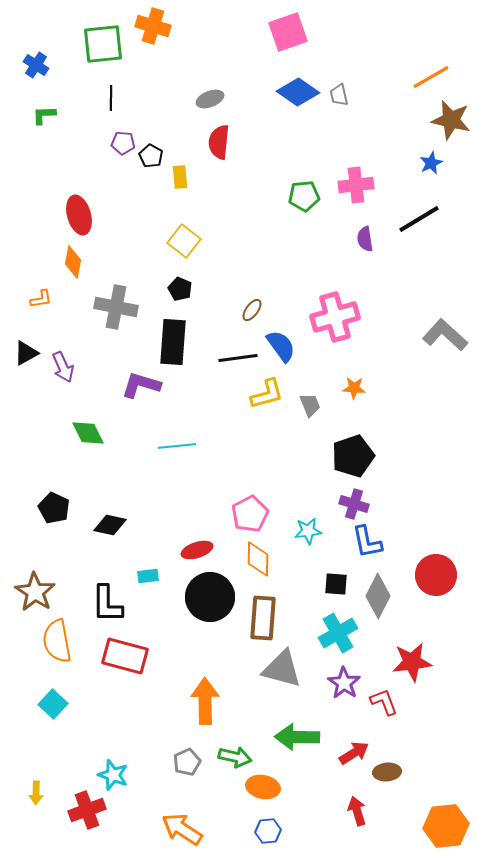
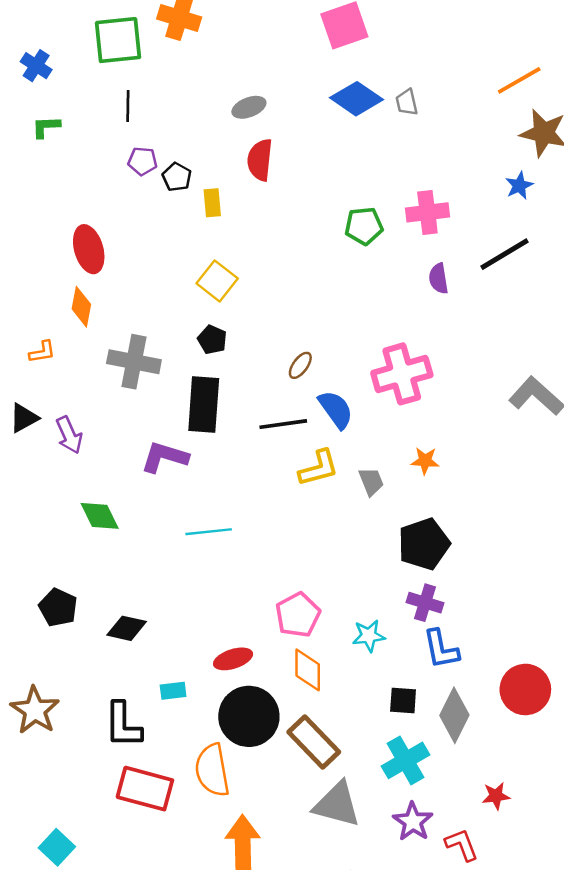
brown rectangle: (263, 618) -> (314, 742), turned -48
orange semicircle: (57, 641) -> (212, 770), moved
red star: (412, 662) -> (496, 796), size x0.6

